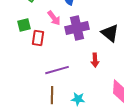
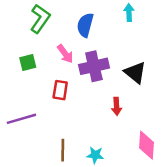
red rectangle: (38, 38) -> (60, 90), moved
purple line: (57, 70) -> (21, 119), moved

